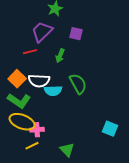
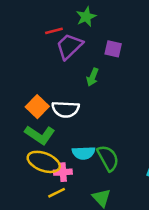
red line: (30, 52) -> (54, 31), moved
green semicircle: (78, 84) -> (108, 158), moved
cyan semicircle: (53, 91) -> (84, 153), moved

